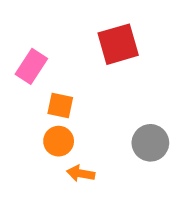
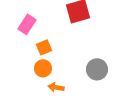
orange square: (60, 105) -> (44, 47), turned -35

